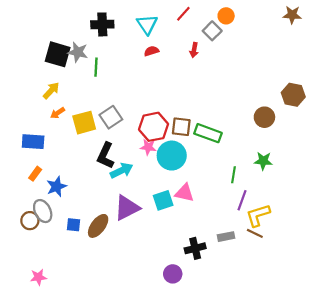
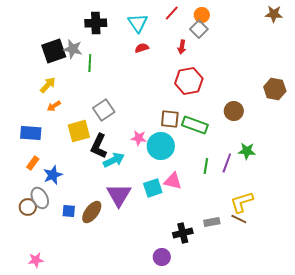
orange circle: (226, 16) -> (202, 15), moved
black square: (58, 54) -> (54, 51), turned -35
brown circle: (264, 117) -> (234, 111), moved
yellow square: (84, 123) -> (79, 131), moved
red hexagon: (154, 127) -> (189, 81), moved
green line: (233, 175) -> (206, 166), moved
purple line: (242, 200) -> (227, 163), moved
purple triangle: (127, 208) -> (119, 195), turned -32

